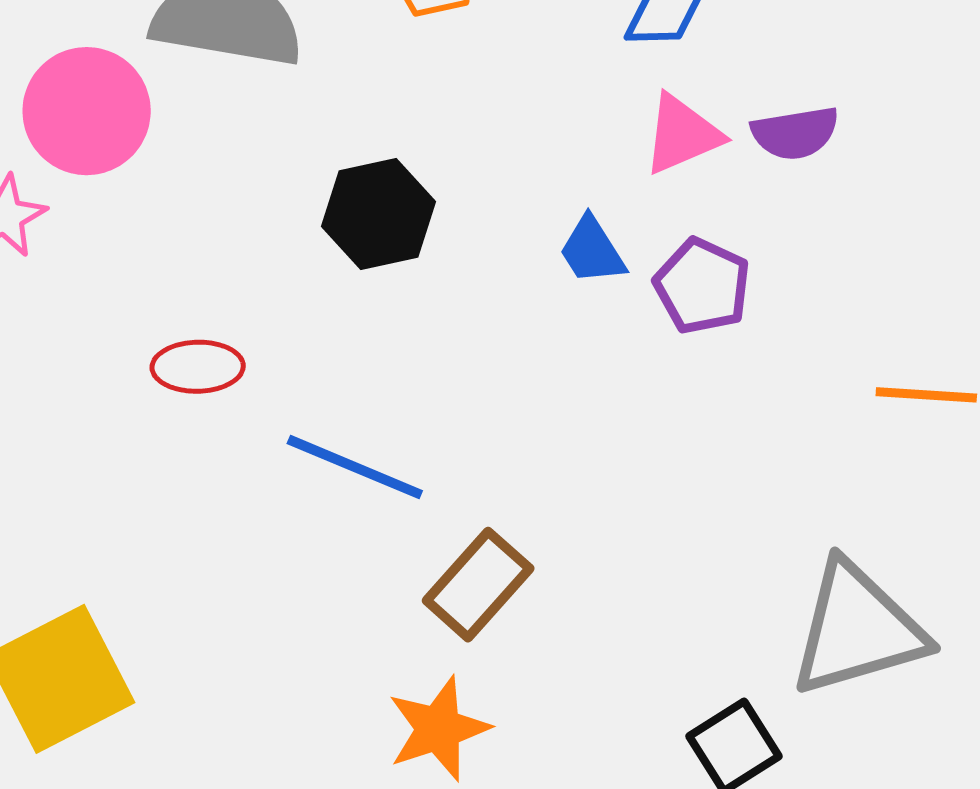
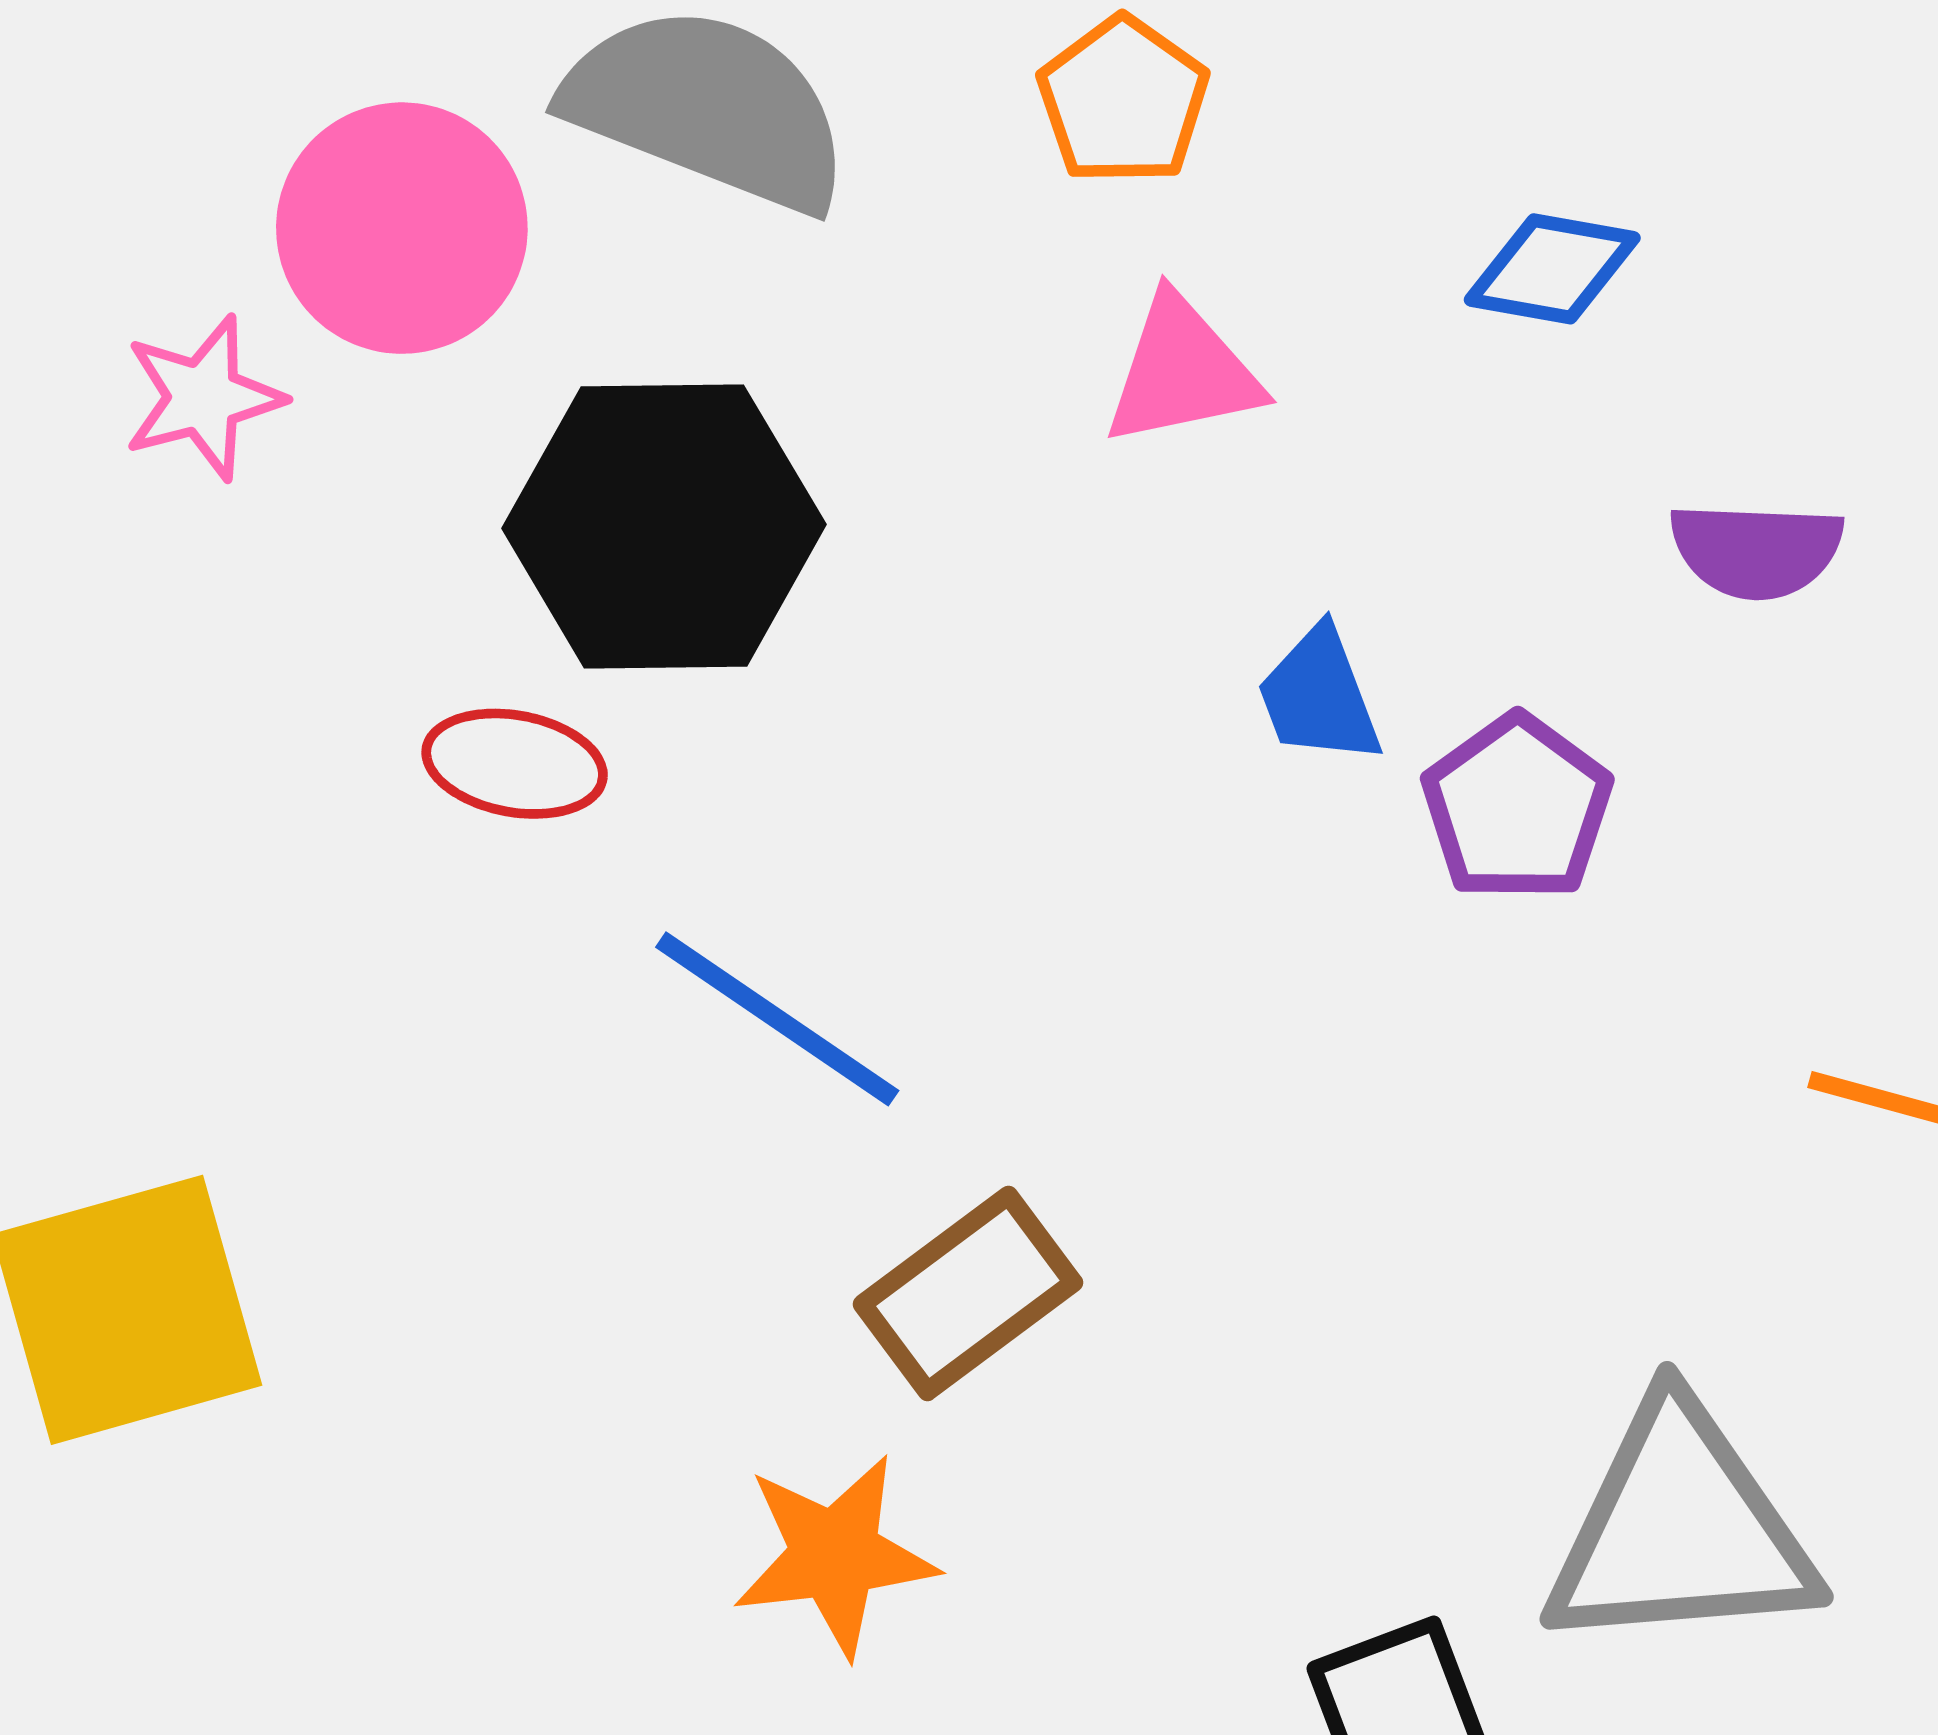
pink triangle: (682, 134) -> (1182, 371), moved
black hexagon: (378, 214) -> (664, 526), moved, size x1.4

